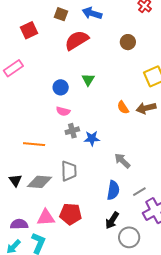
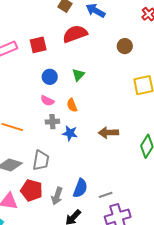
red square: (29, 30) -> (38, 45), moved
orange semicircle: (123, 107) -> (72, 105), moved
brown arrow: (146, 108) -> (108, 133), moved
gray arrow: (122, 161) -> (57, 196), moved, turned -126
red pentagon: (71, 214) -> (32, 190), moved

